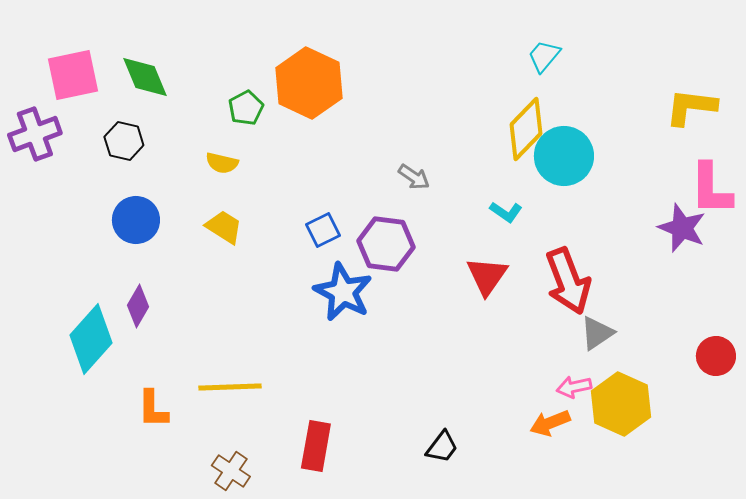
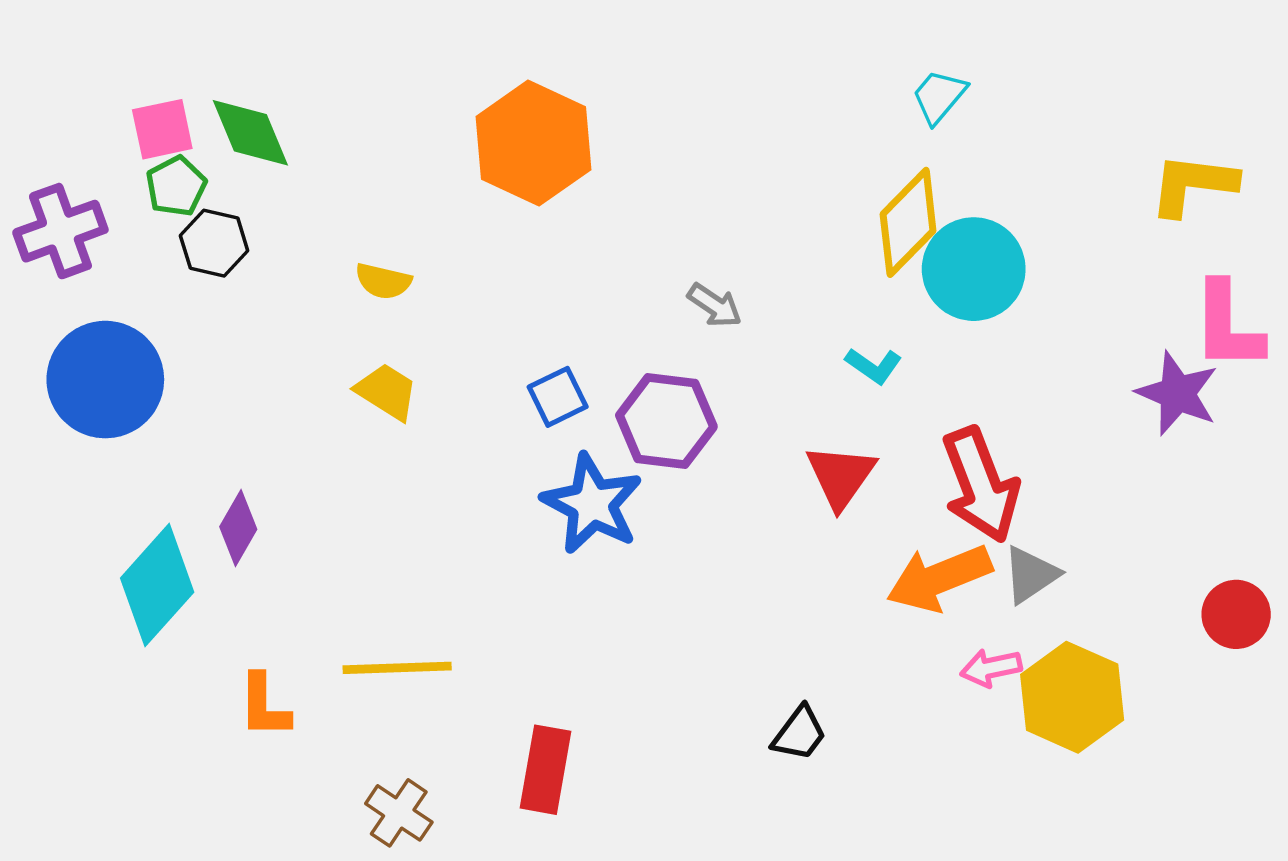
pink square: (73, 75) -> (162, 129), moved, size x0.7
green pentagon: (246, 108) -> (176, 186), moved
blue circle: (136, 220) -> (105, 380), moved, size x1.4
orange arrow: (550, 423) -> (939, 578), moved, size x1.5
black trapezoid: (442, 447) -> (799, 733), moved

